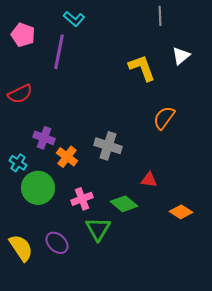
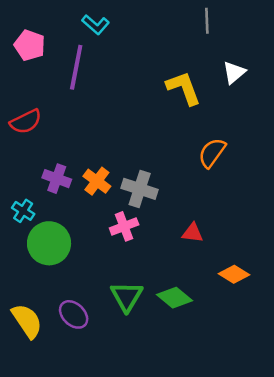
orange cross: (67, 157) -> (97, 181), moved
pink cross: (82, 199) -> (124, 226), moved
green diamond: (124, 204) -> (175, 298), moved

